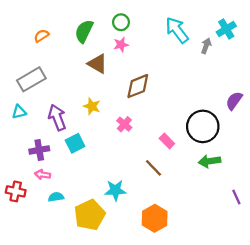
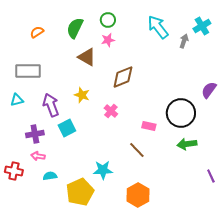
gray rectangle: (31, 79) -> (28, 71), turned 30
pink rectangle: (167, 141) -> (149, 126), turned -32

